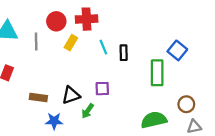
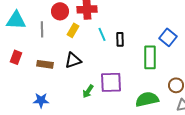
purple square: (102, 89) -> (111, 82), moved, size x1.6
black triangle: (71, 95) -> (73, 60), moved
brown rectangle: (38, 97) -> (45, 64), moved
blue star: (54, 121) -> (41, 100), moved

